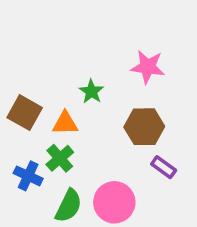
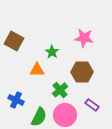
brown square: (25, 113) -> (14, 41), moved
green cross: (60, 158) -> (60, 90), moved
purple rectangle: (164, 167) -> (92, 105), moved

